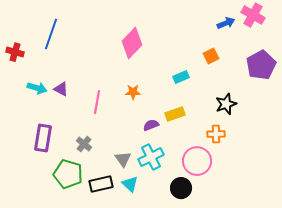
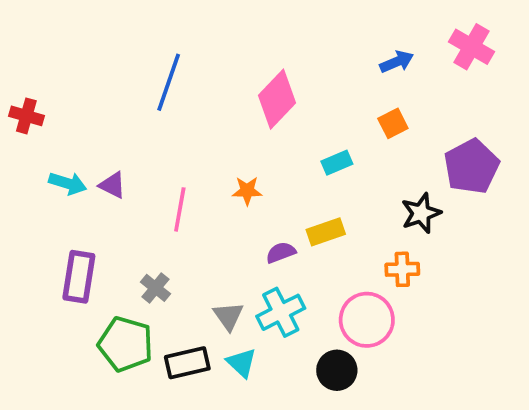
blue arrow: (226, 23) -> (397, 62), moved
blue line: (51, 34) -> (169, 82), moved
pink diamond: (132, 43) -> (277, 99), moved
purple pentagon: (261, 65) -> (471, 166), moved

